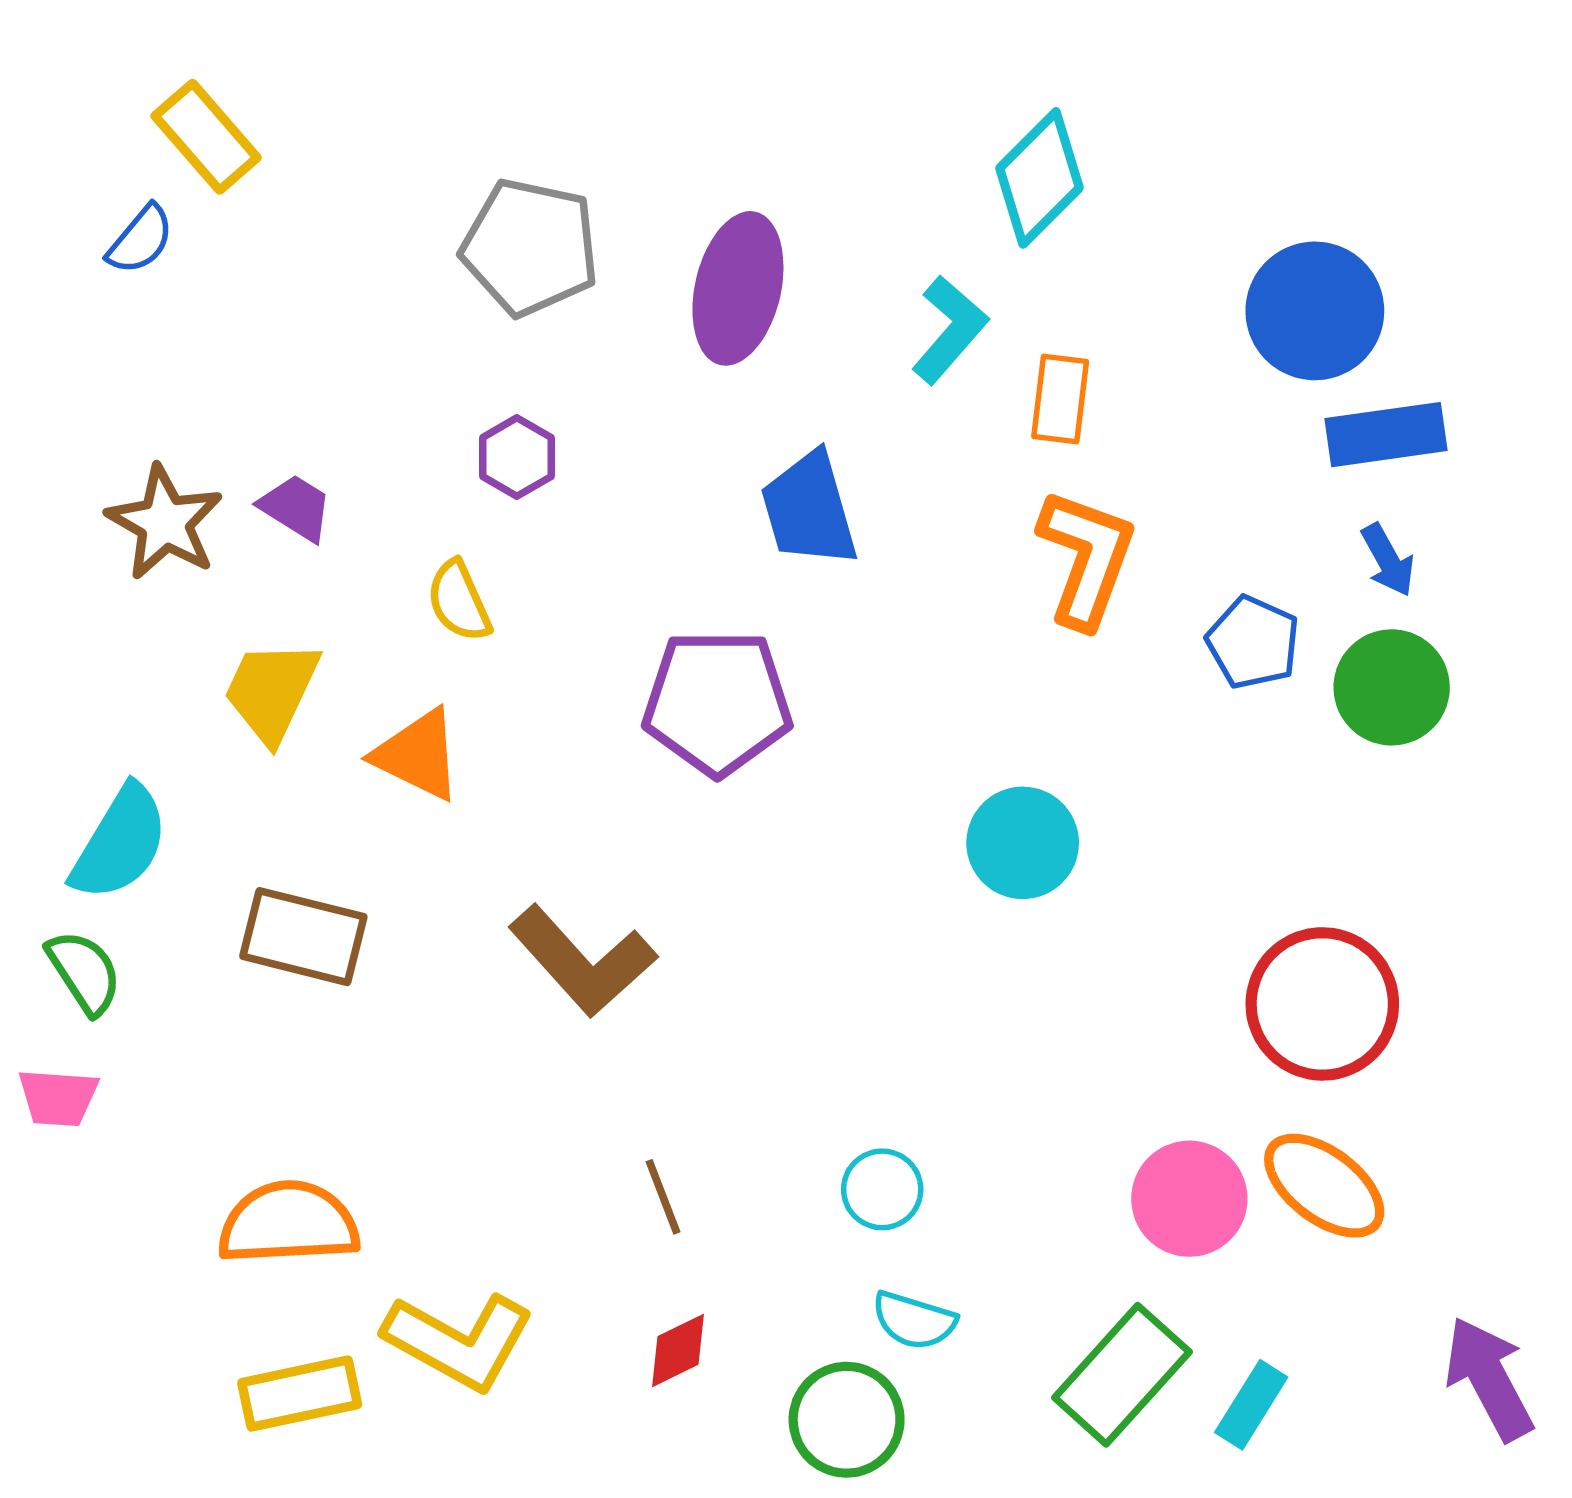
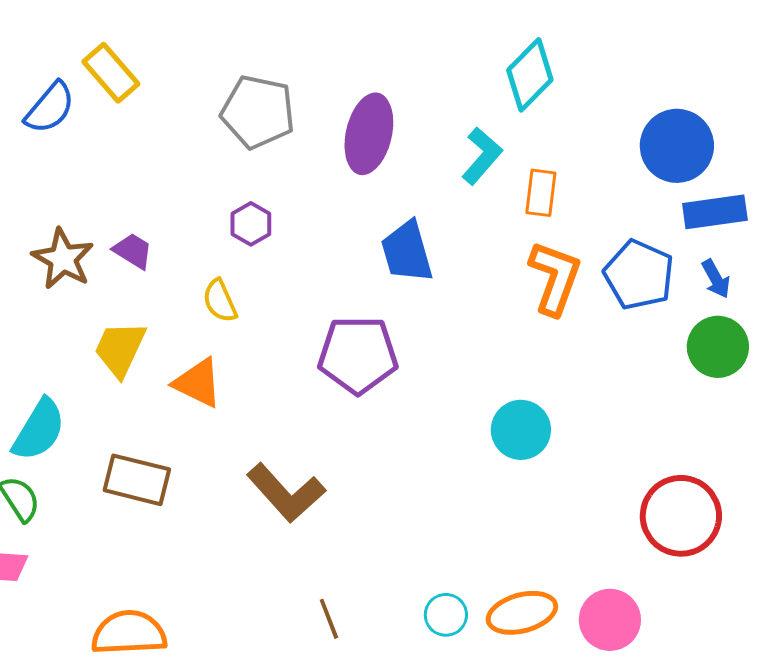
yellow rectangle: (206, 137) -> (111, 73), moved
blue semicircle: (140, 240) -> (50, 108), size x1.4
blue pentagon: (1253, 642) -> (639, 275), moved, size x1.4
orange ellipse: (1324, 1186) -> (522, 613), moved, turned -52

